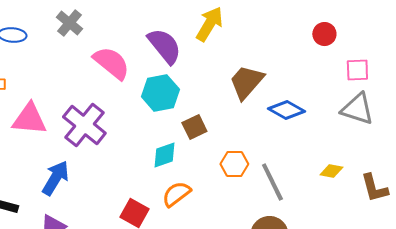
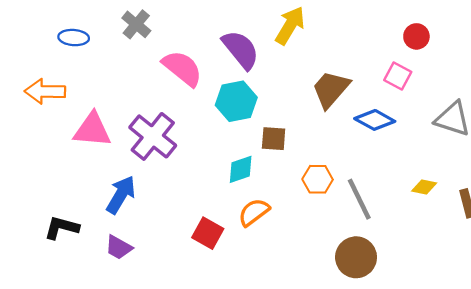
pink square: (357, 70) -> (398, 76), moved, turned 30
brown square: (194, 127) -> (274, 139), turned 30

